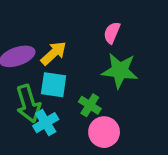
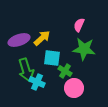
cyan square: (54, 85) -> (52, 58), moved
cyan cross: (46, 123) -> (37, 82), turned -35

